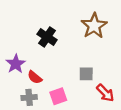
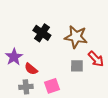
brown star: (94, 26) -> (76, 37), moved, turned -30
red arrow: (105, 93) -> (96, 59), moved

